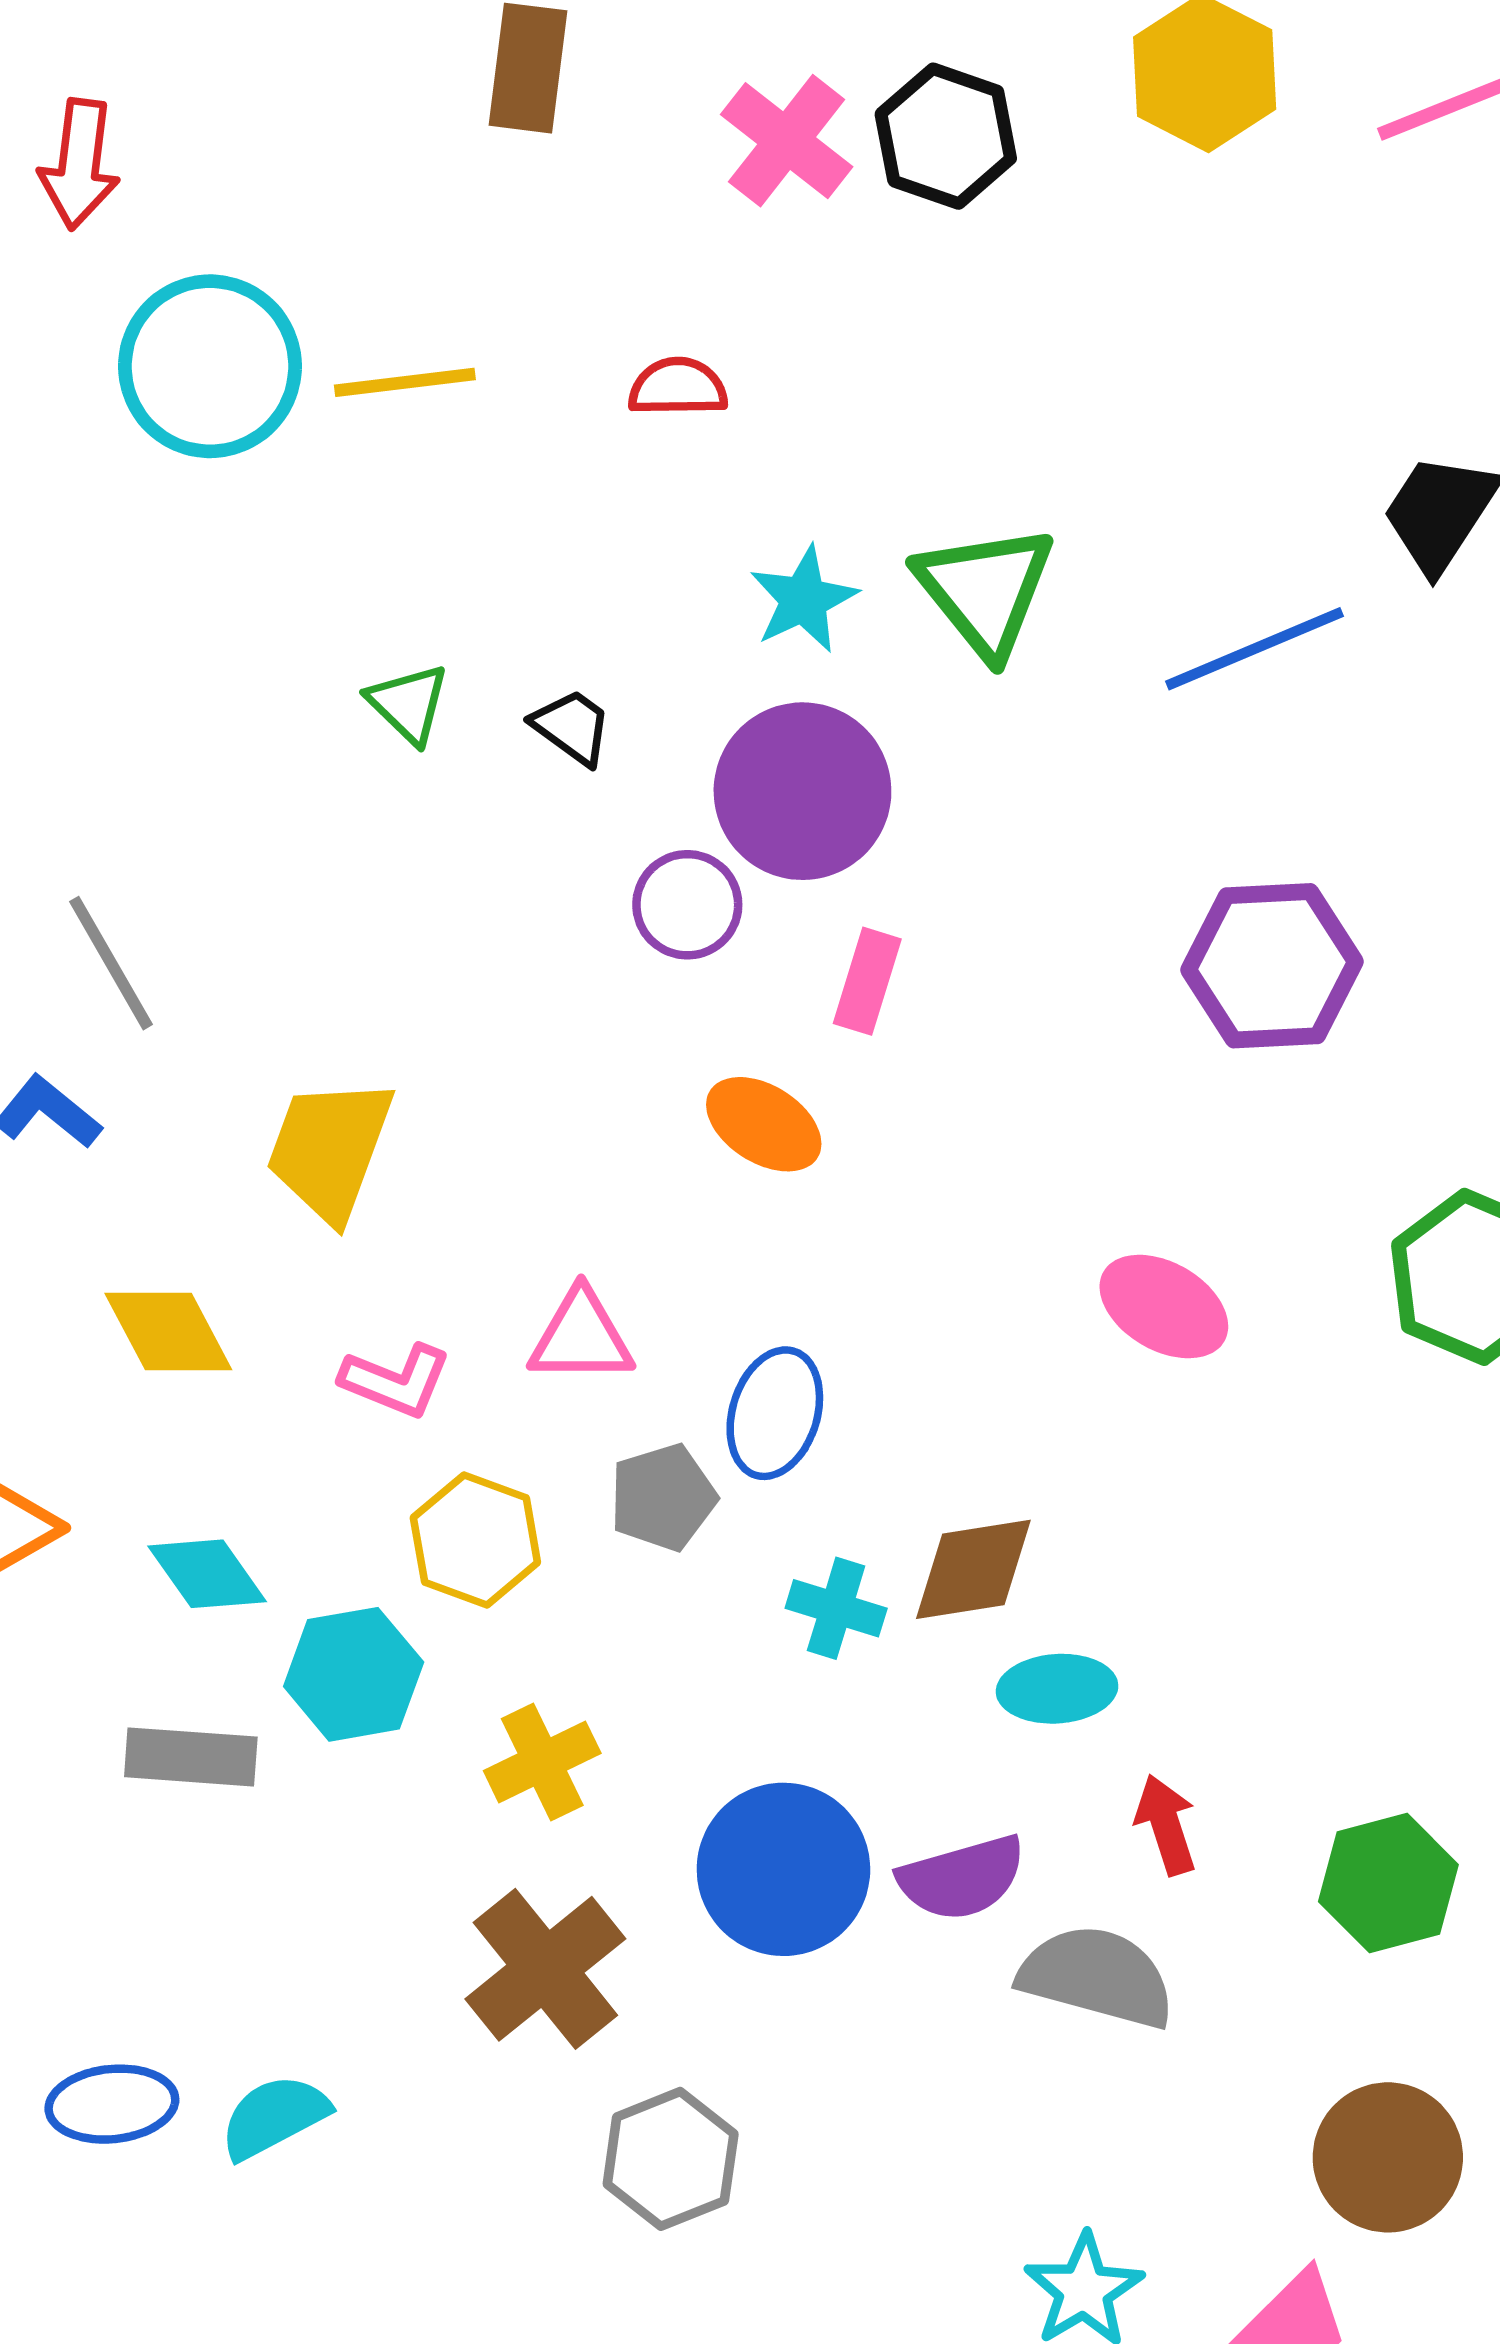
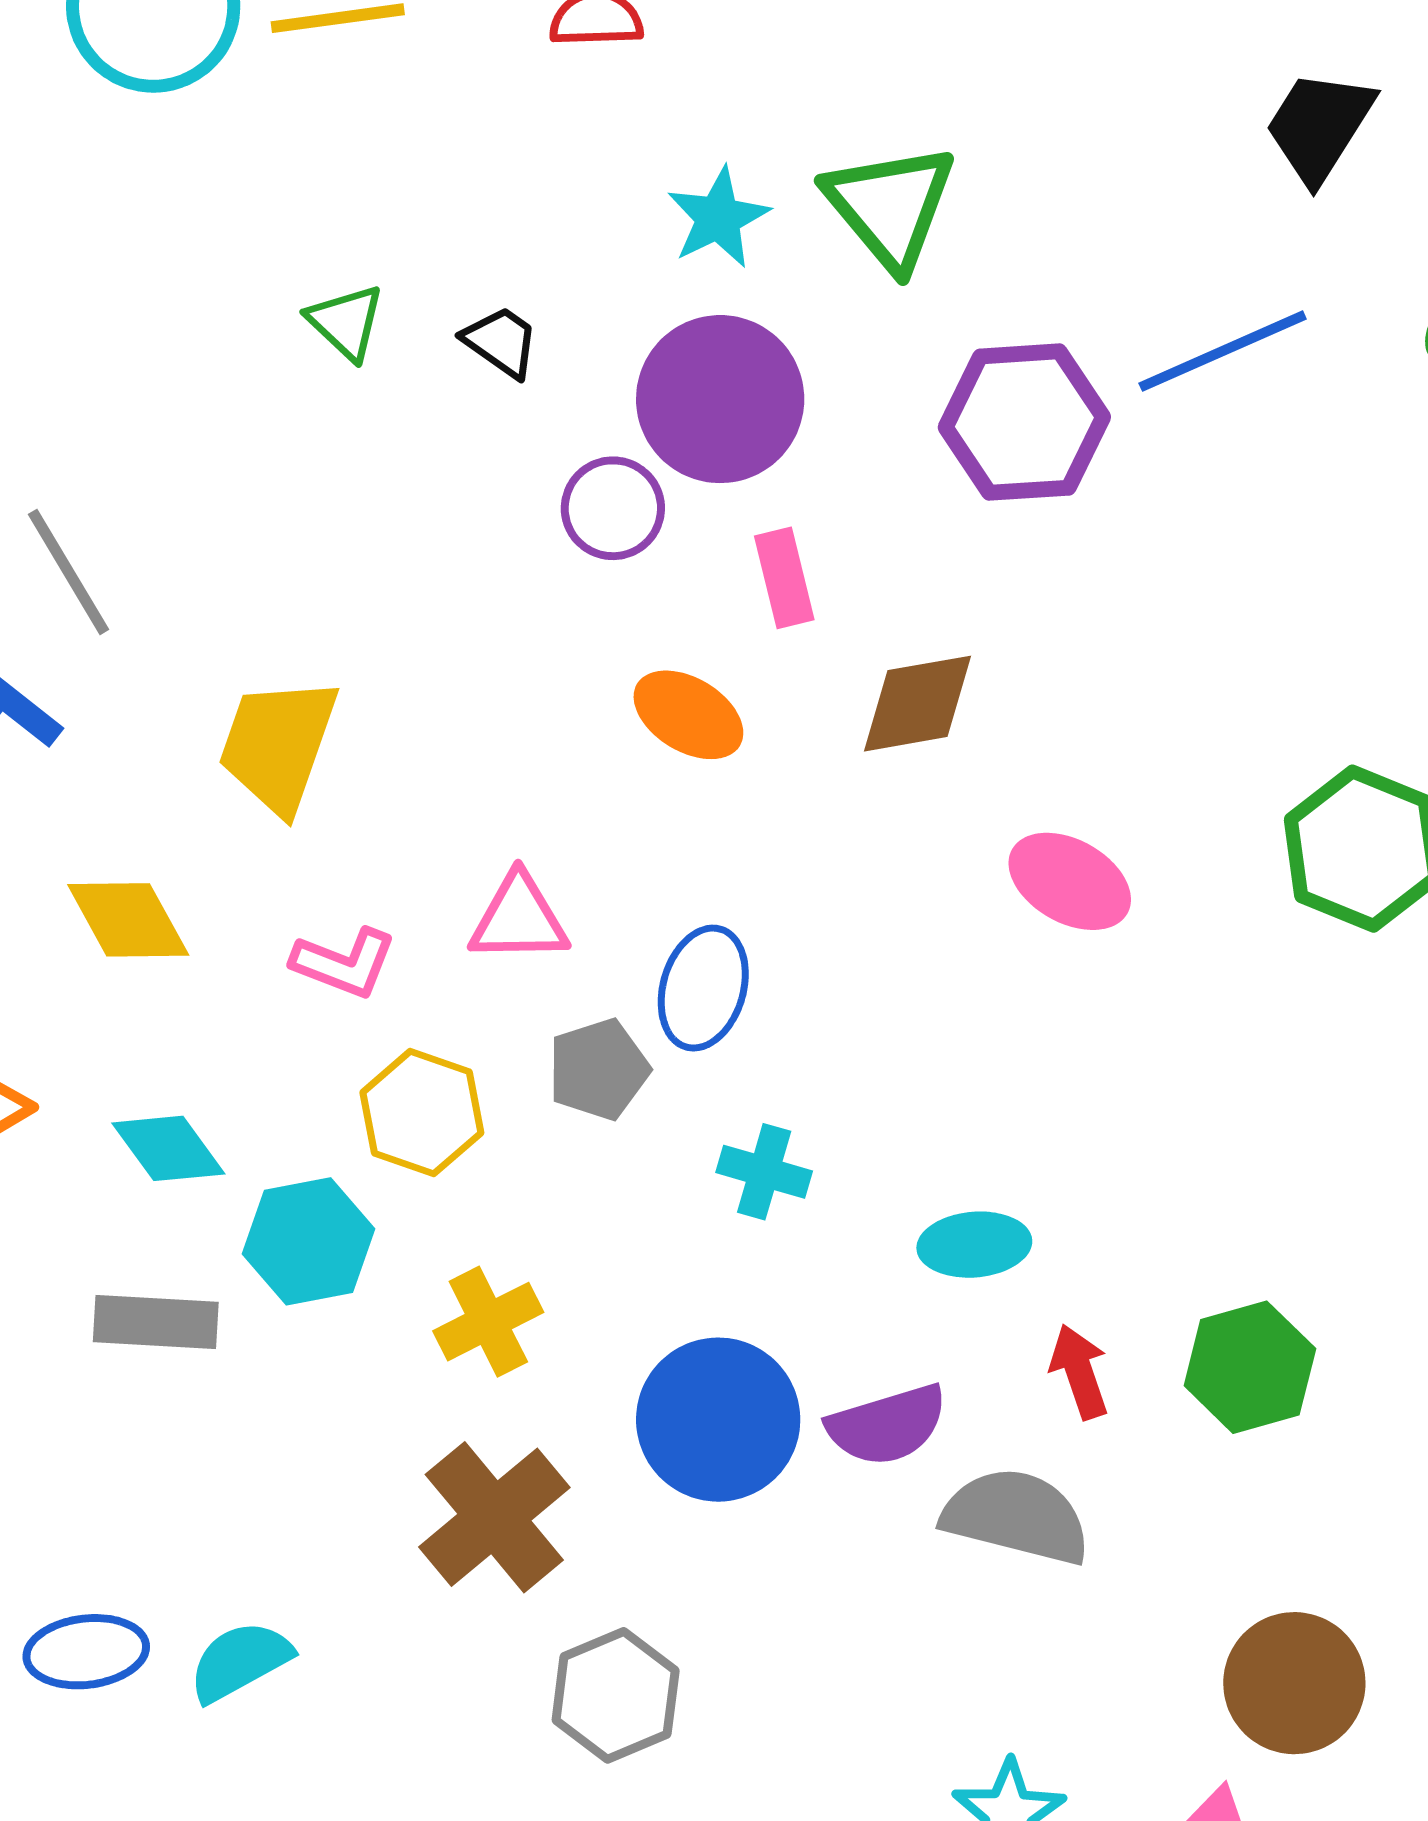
blue line: (1254, 649) -> (1223, 351), moved
purple hexagon: (1272, 966) -> (1024, 422), moved
pink rectangle: (867, 981) -> (784, 578), turned -30
brown diamond: (973, 1569) -> (917, 704), moved
green hexagon: (1388, 1883) -> (1250, 1367), moved

